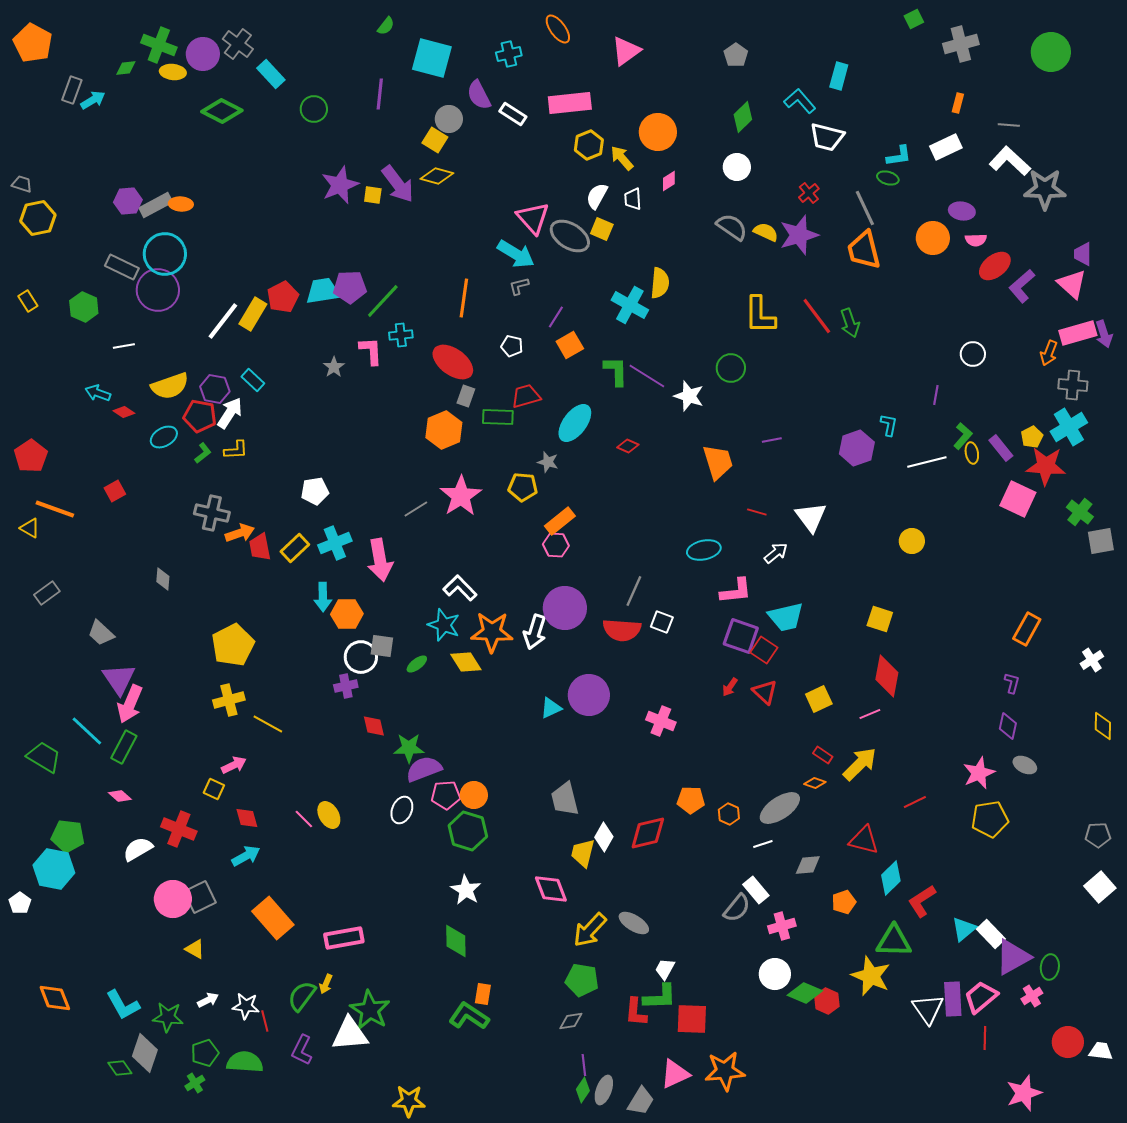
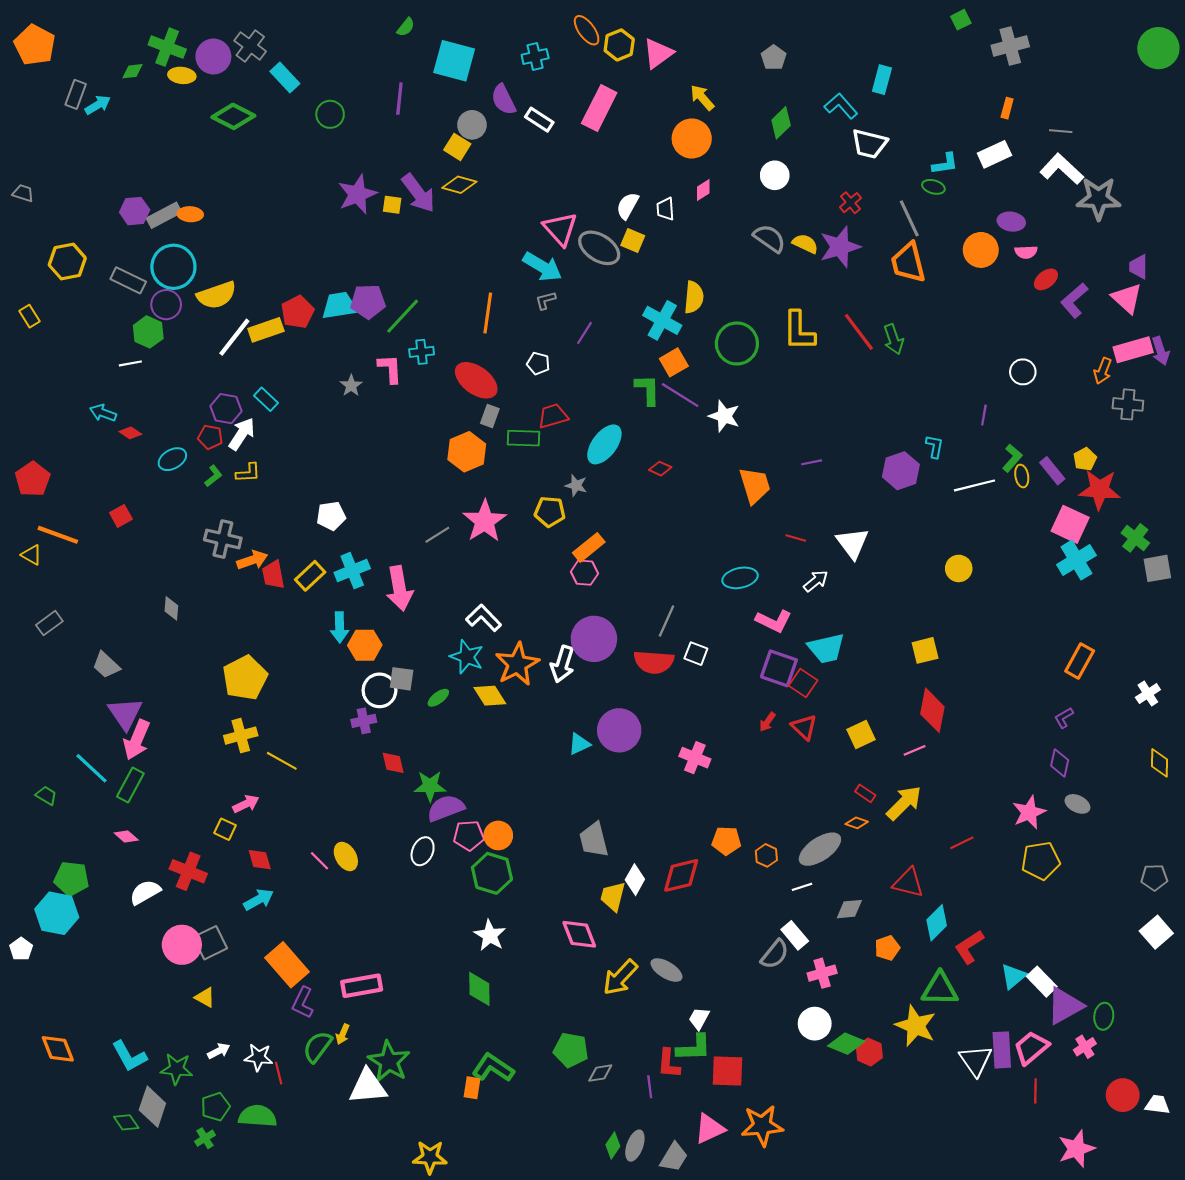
green circle: (1051, 52) -> (1158, 48), moved
pink rectangle: (570, 103) -> (599, 108), turned -57
yellow hexagon: (589, 145) -> (619, 45), moved
yellow arrow: (622, 158) -> (702, 98), moved
yellow hexagon: (38, 218) -> (67, 262), moved
red ellipse: (995, 266) -> (1046, 279), size x0.7
purple circle: (158, 290) -> (166, 305), size x0.7
green hexagon: (84, 307) -> (148, 332), moved
yellow rectangle: (253, 314) -> (266, 330), turned 40
orange square: (570, 345) -> (674, 362), moved
green circle: (731, 368) -> (737, 343), moved, size x1.4
yellow semicircle: (170, 386) -> (217, 295), moved
red pentagon: (200, 416) -> (210, 437), size x0.7
cyan cross: (1069, 427) -> (1076, 560), moved
pink L-shape: (736, 591) -> (774, 621), turned 32
yellow square: (880, 619) -> (925, 650), turned -32
orange star: (492, 632) -> (517, 664), turned -30
purple L-shape: (1012, 683) -> (1064, 718), turned -135
green trapezoid: (44, 757) -> (46, 796), size x0.6
green pentagon: (582, 980) -> (571, 1050), moved
orange rectangle: (483, 994) -> (472, 1088), moved
purple L-shape: (302, 1050) -> (303, 1003), moved
purple line: (584, 1065) -> (650, 1087), moved

